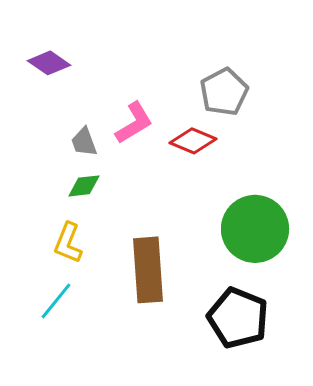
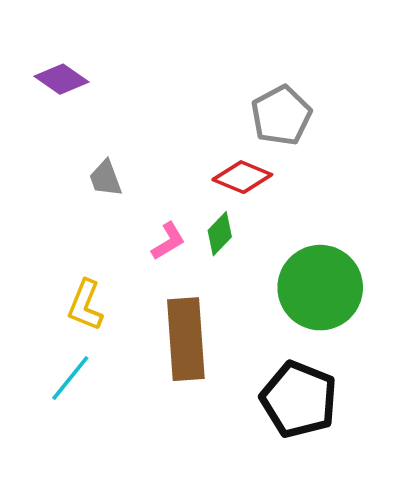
pink L-shape: (134, 123) -> (168, 241), moved, size x0.7
green diamond: (84, 186) -> (220, 234), moved, turned -40

